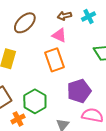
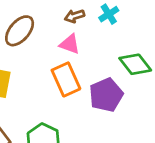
purple pentagon: (79, 91) -> (106, 95), moved

